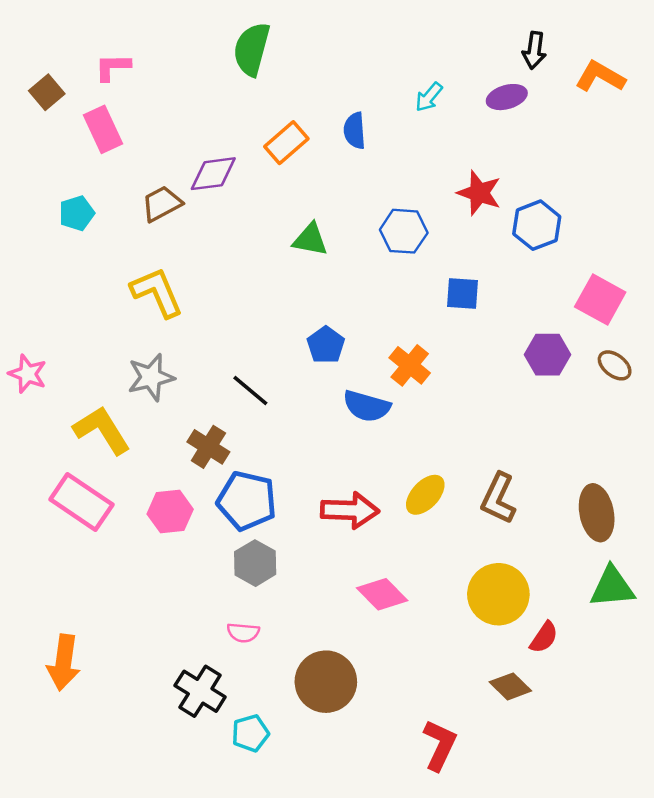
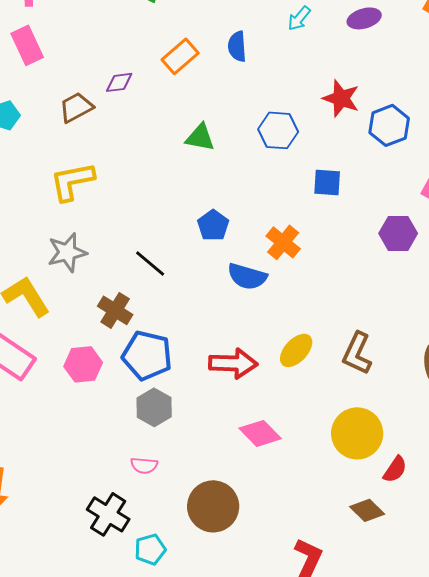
purple diamond: (213, 174) -> (119, 82), size x0.7
yellow L-shape: (157, 292) -> (72, 181), turned -78

